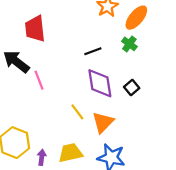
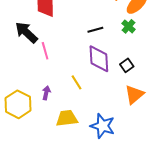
orange triangle: (103, 122) -> (134, 95), moved
purple arrow: (42, 157) -> (46, 93), moved

